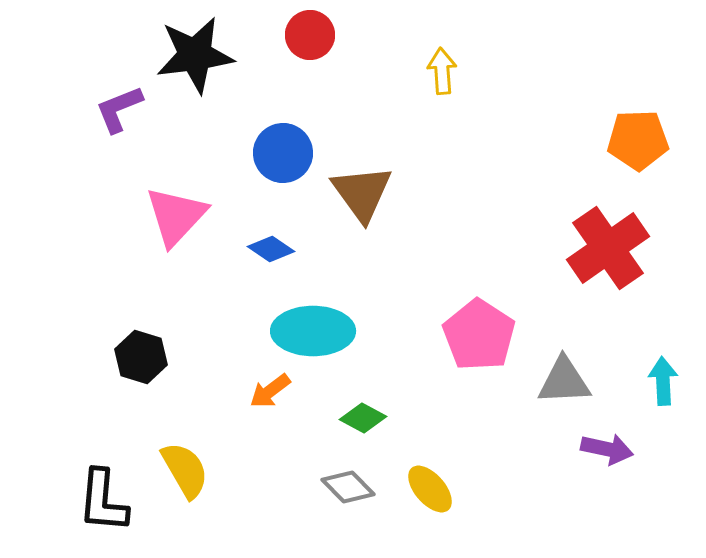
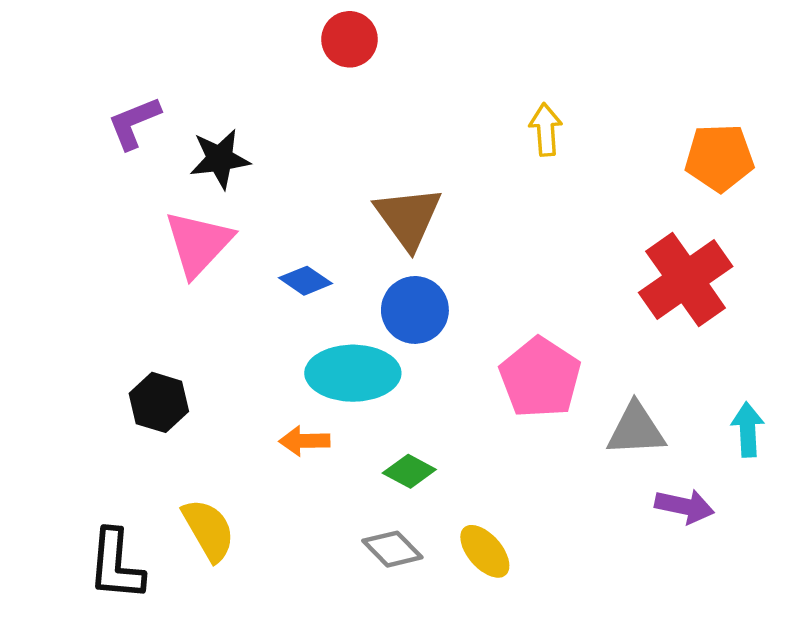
black star: (195, 55) -> (220, 159), moved, size x0.7
yellow arrow: (442, 71) -> (546, 130), moved
blue circle: (283, 153) -> (415, 310), moved
orange arrow: (270, 391) -> (304, 441), turned 36

